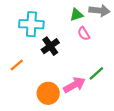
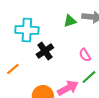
pink semicircle: (84, 34) -> (85, 55), moved

